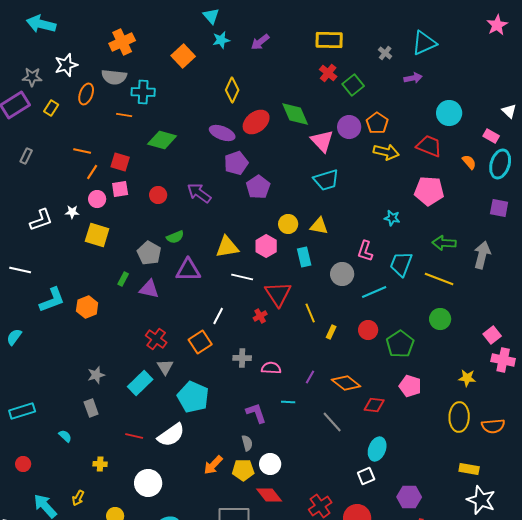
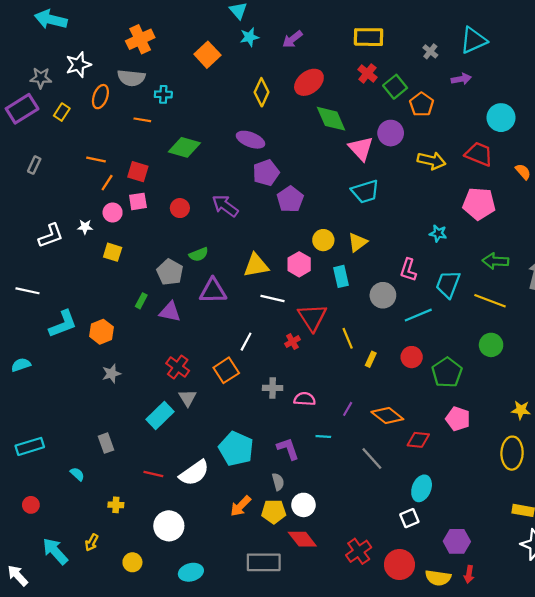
cyan cross: (143, 92) -> (163, 94), size x0.7
red ellipse: (256, 122) -> (309, 82), moved
orange pentagon: (377, 123) -> (422, 104), moved
yellow triangle: (319, 226) -> (358, 242), turned -48
yellow square: (97, 235) -> (113, 252), size x0.7
cyan semicircle: (14, 337) -> (21, 365), turned 36
gray star: (96, 375) -> (111, 374), moved
cyan pentagon: (193, 397) -> (236, 449), moved

